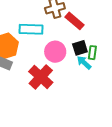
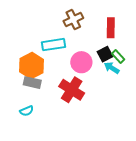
red rectangle: (74, 21) -> (111, 28), moved, turned 60
green rectangle: (92, 53) -> (118, 57), turned -40

